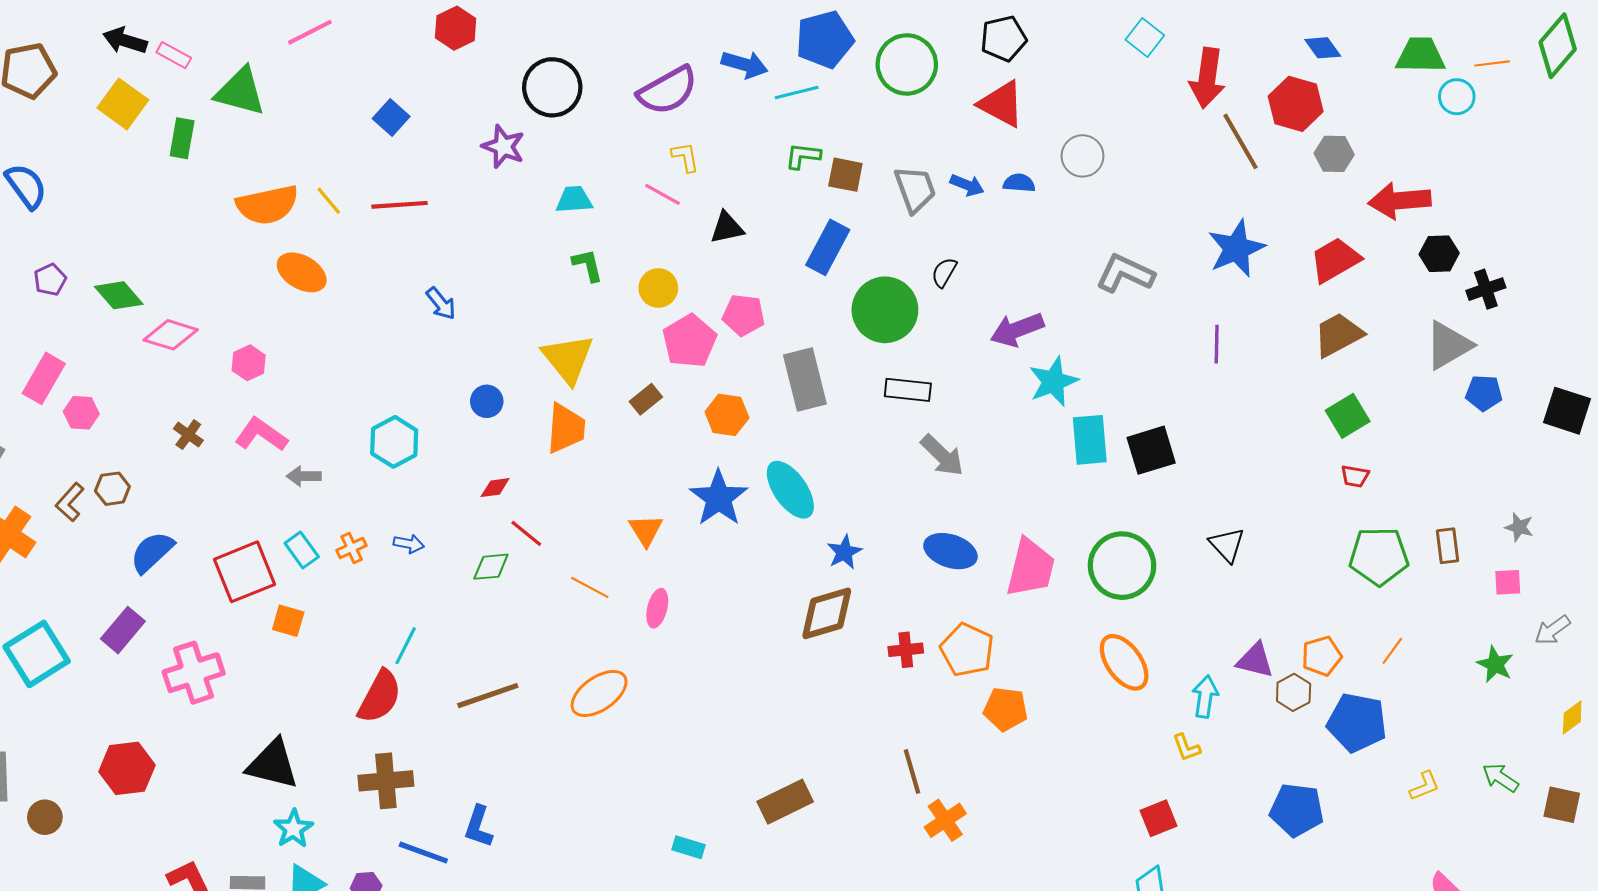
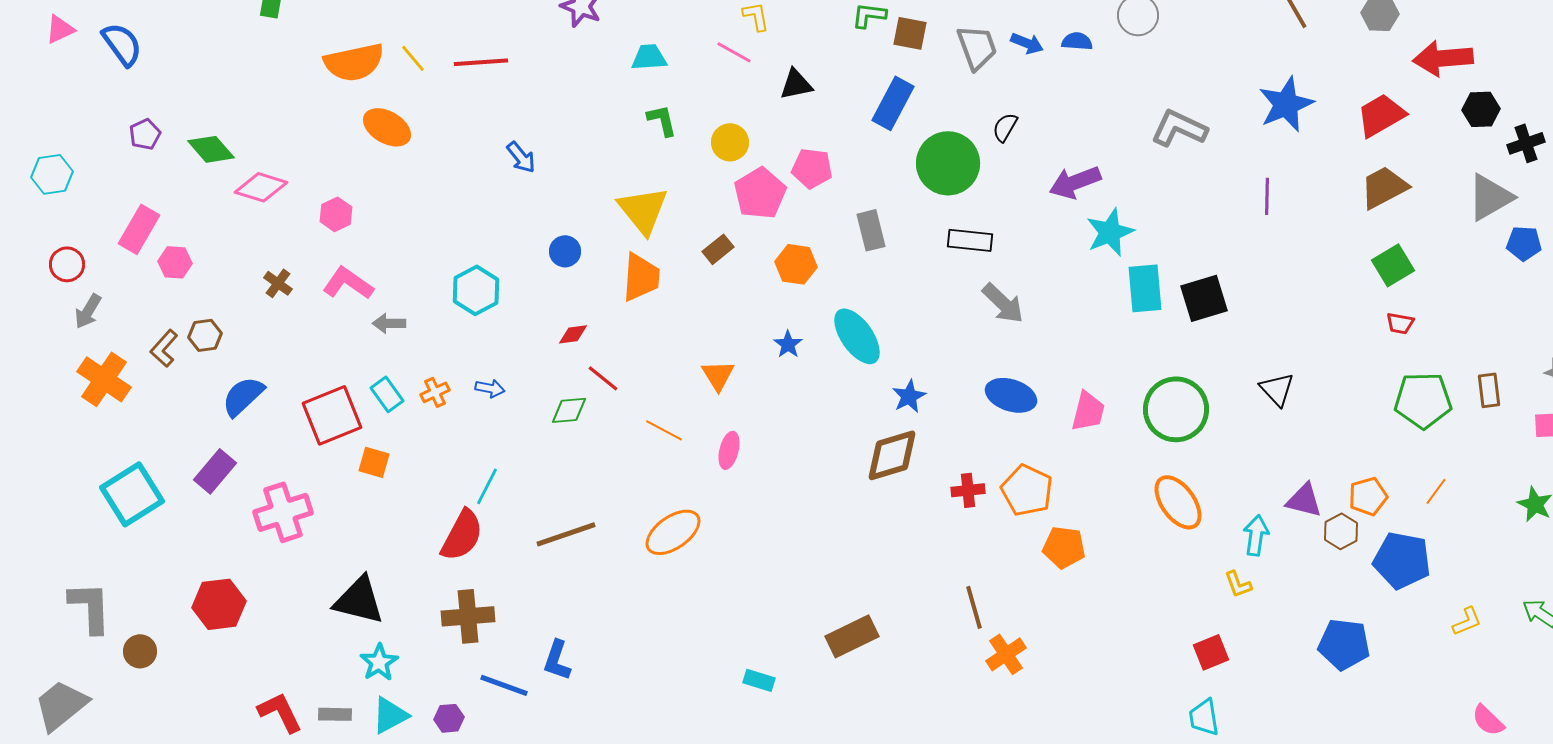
gray rectangle: (805, 379) -> (871, 230), size x0.7
blue star: (719, 498) -> (788, 344), size x0.5
pink trapezoid: (1031, 568) -> (1088, 411), size x0.7

